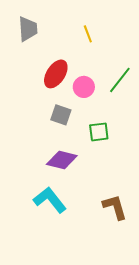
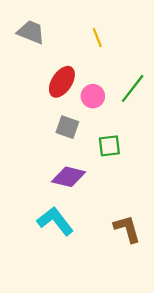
gray trapezoid: (28, 29) -> (31, 32), turned -64

